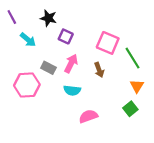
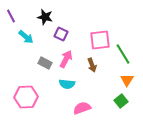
pink square: (108, 43) -> (100, 40), turned -30
pink hexagon: (27, 85) -> (26, 97), moved

